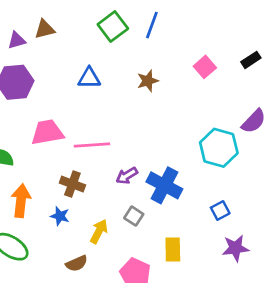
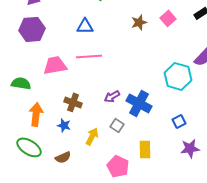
brown star: (148, 81) -> (139, 22), moved
pink line: (92, 145) -> (89, 56), moved
brown semicircle: (77, 263) -> (63, 157), moved

